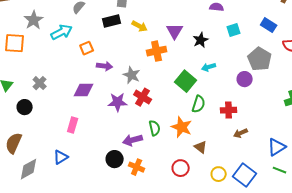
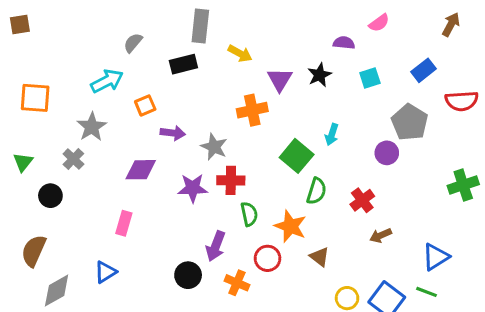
gray star: (34, 20) -> (92, 127), moved
blue rectangle: (269, 25) -> (423, 70), turned -70
yellow arrow: (140, 26) -> (240, 54), moved
black star: (201, 40) -> (320, 75), moved
cyan arrow: (209, 67) -> (332, 135), turned -56
red cross: (143, 97) -> (231, 180), turned -30
red cross: (229, 110) -> (362, 200), turned -35
green semicircle: (155, 128) -> (249, 214), moved
purple arrow: (133, 140) -> (216, 246), turned -54
orange cross: (137, 167) -> (237, 283), moved
red circle: (181, 168) -> (268, 258), moved
green line: (280, 170) -> (427, 292), moved

